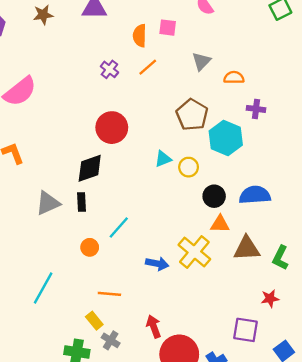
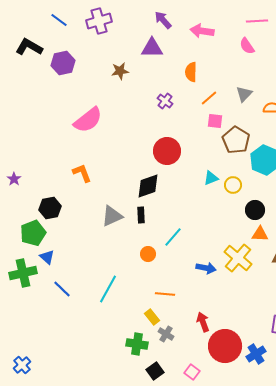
brown star: (43, 15) -> (120, 71), moved
pink square: (168, 28) -> (215, 121), moved
orange line: (148, 67) -> (209, 98), moved

